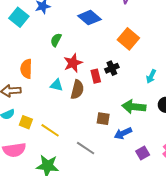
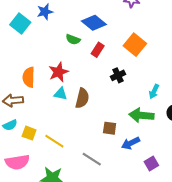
green semicircle: (56, 40) -> (73, 39), moved, turned -96
red star: (73, 63) -> (59, 72), moved
red rectangle: (96, 76) -> (98, 50), moved, turned 48
cyan arrow: (151, 76) -> (154, 91), moved

